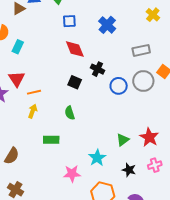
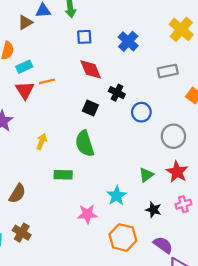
yellow cross: (153, 15) -> (181, 29), size x1.5
cyan rectangle: (18, 47) -> (24, 67), turned 40
red triangle: (17, 79) -> (25, 90), moved
gray circle: (143, 81) -> (173, 136), moved
orange line: (34, 92) -> (47, 81), moved
green semicircle: (70, 113) -> (85, 144), size x1.6

